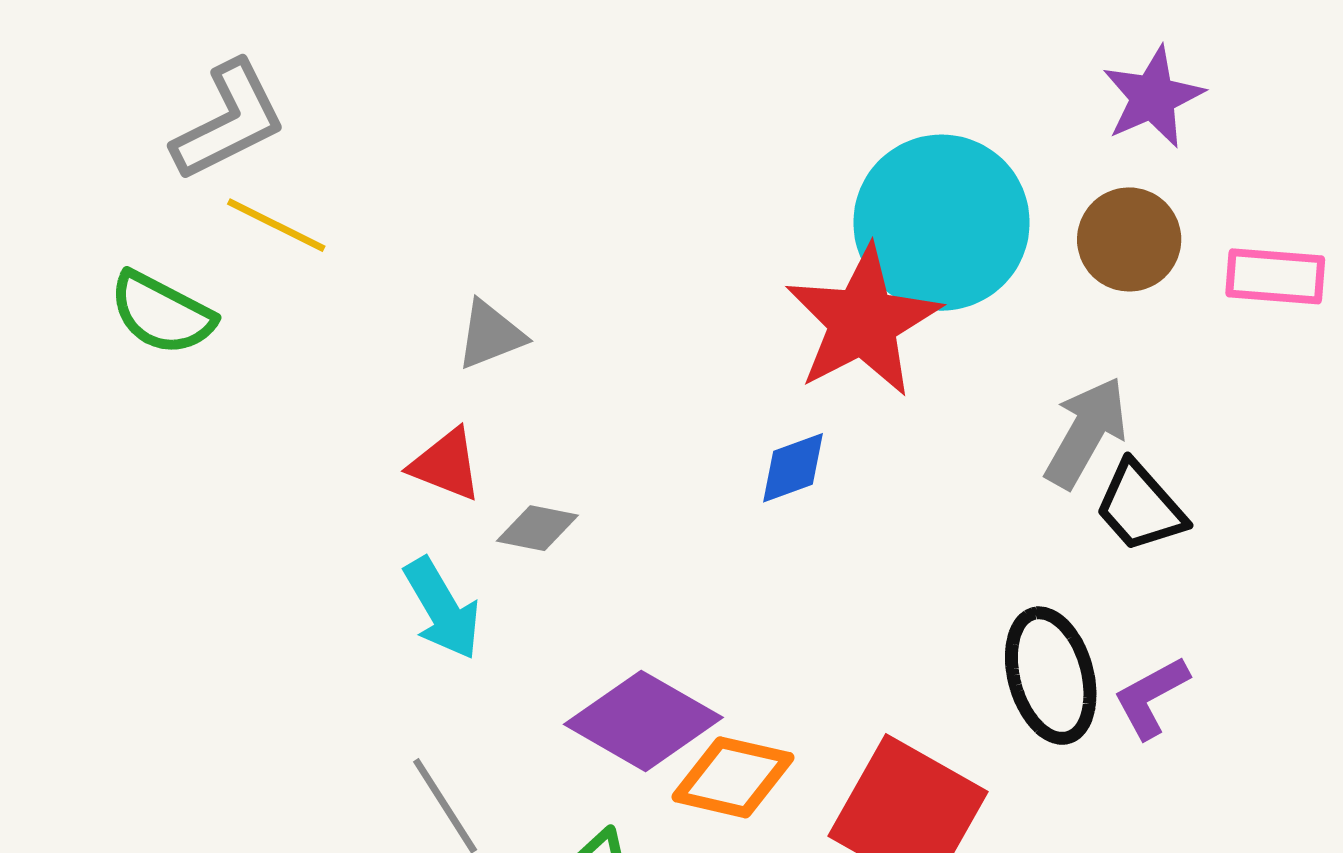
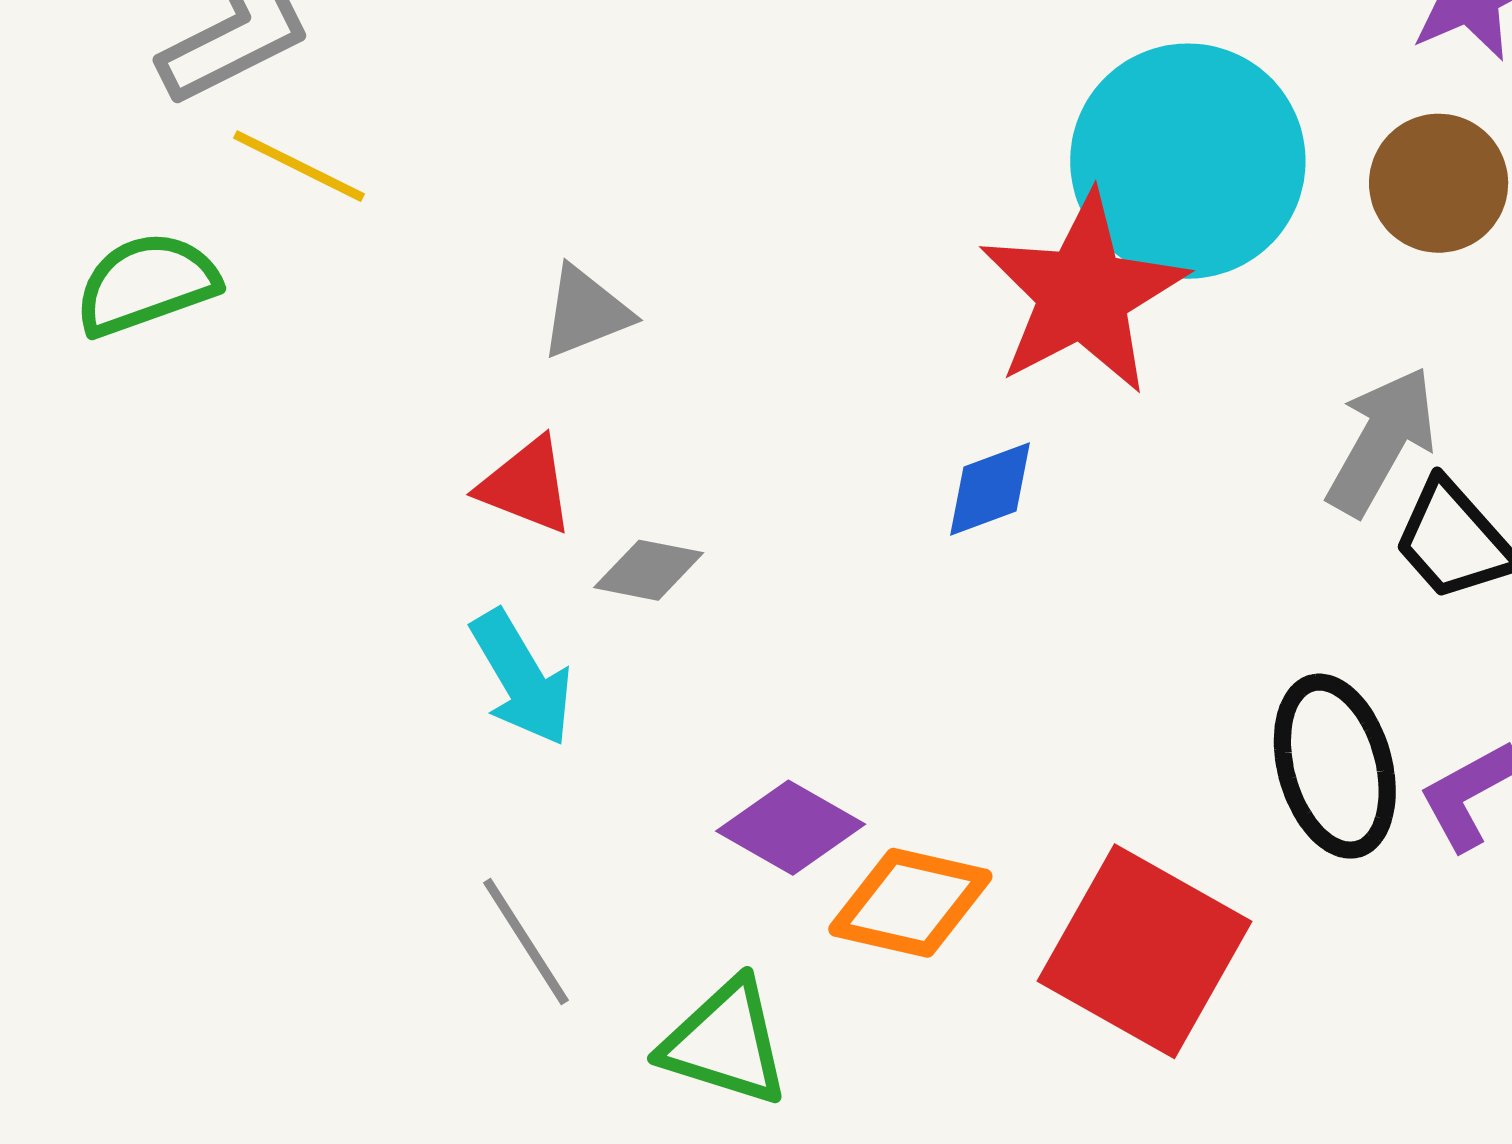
green semicircle: (162, 313) -> (146, 284), turned 133
purple diamond: (643, 721) -> (791, 828), size x0.7

